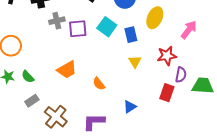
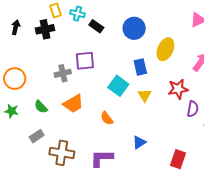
gray cross: (57, 21) -> (63, 73), moved
cyan square: (107, 27) -> (118, 86), moved
green semicircle: (28, 77) -> (41, 107), moved
red rectangle: (167, 93) -> (178, 159), moved
brown cross: (56, 117) -> (62, 153), turned -30

